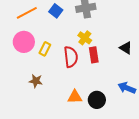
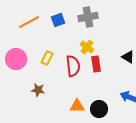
blue square: (56, 11) -> (58, 20), turned 32
pink circle: (24, 42) -> (16, 59), moved

